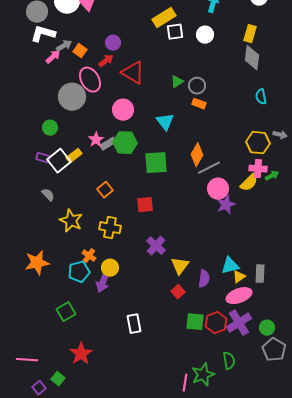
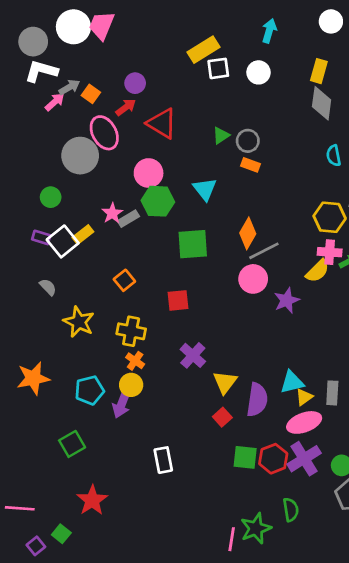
green hexagon: (125, 143) -> (158, 201), moved
pink circle: (218, 189) -> (253, 279), moved
orange cross: (89, 256) -> (135, 361), moved
purple semicircle: (204, 279) -> (257, 400), size x1.4

